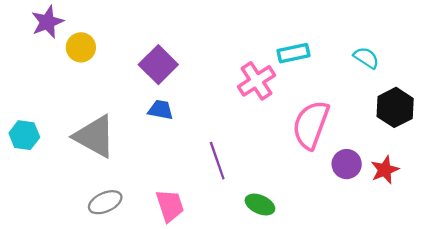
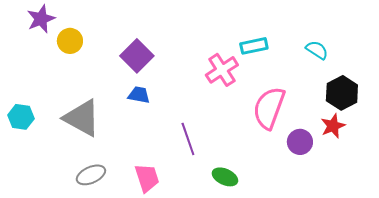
red star: (385, 170) -> (333, 126), moved

